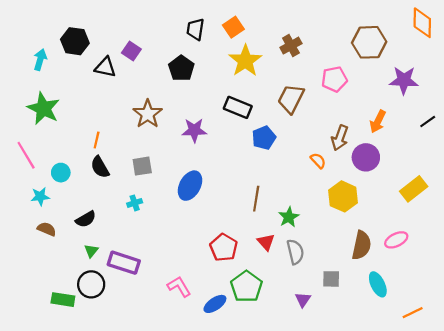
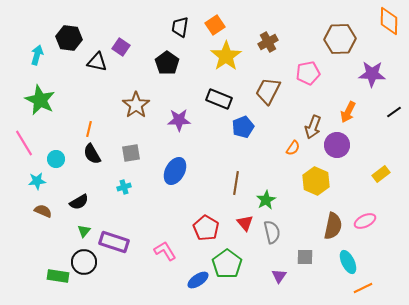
orange semicircle: (318, 161) -> (293, 148), turned 77
yellow rectangle: (414, 189) -> (381, 174), size x0.7
pink L-shape: (179, 287) -> (165, 251), moved
orange line: (413, 313) -> (363, 288), moved

